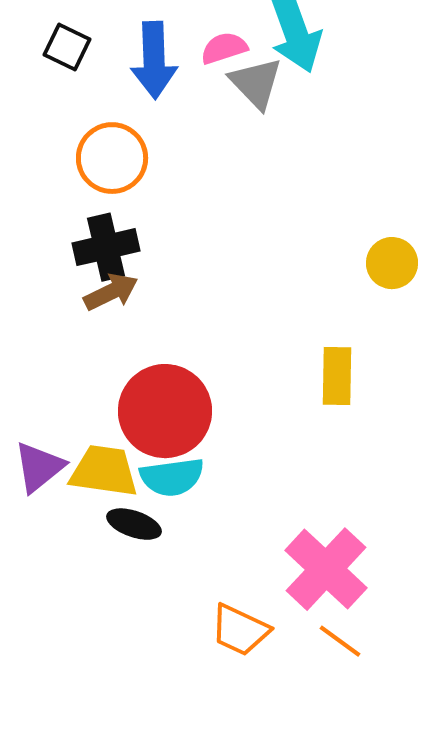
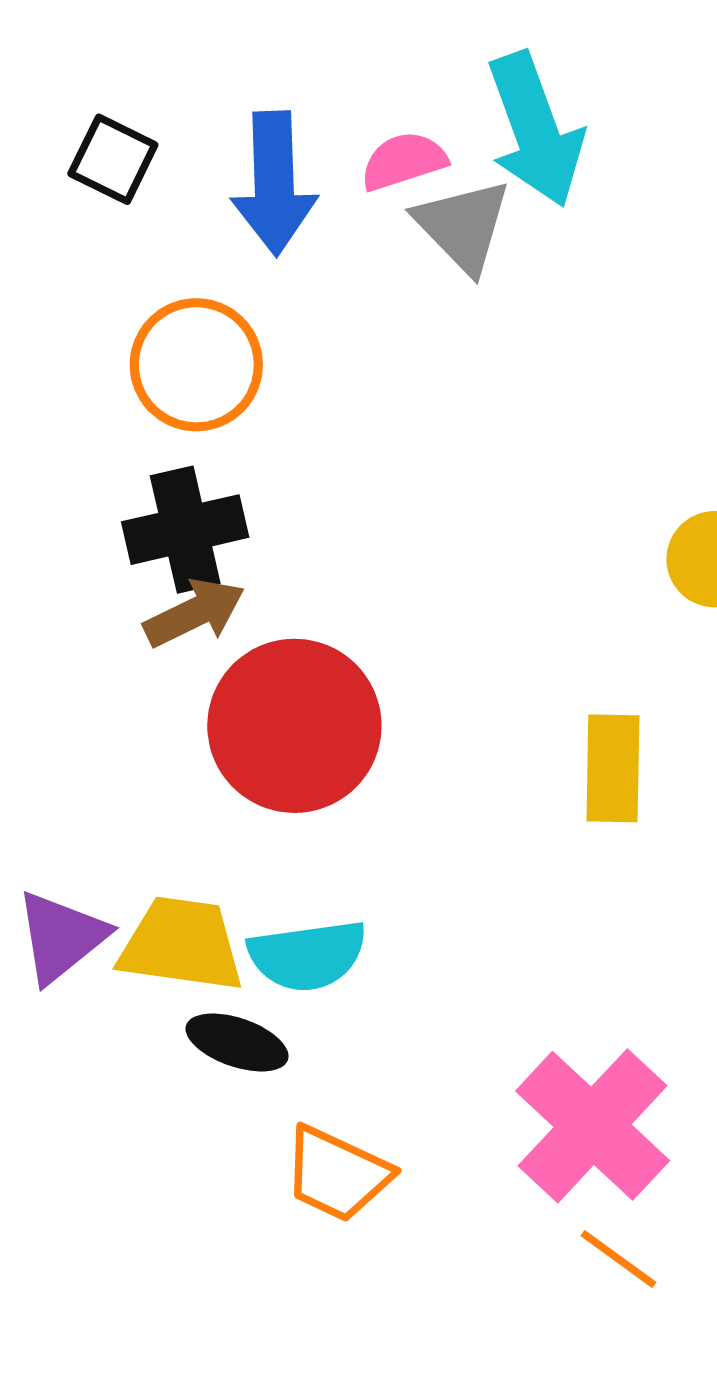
red circle: (165, 411) -> (294, 726), moved
orange trapezoid: (240, 630) -> (337, 1174), moved

